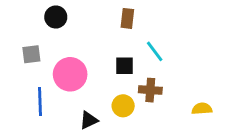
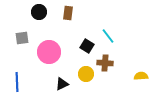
brown rectangle: (127, 18) -> (68, 13), moved
black square: (125, 66) -> (87, 46), turned 32
blue line: (40, 102) -> (17, 82), moved

